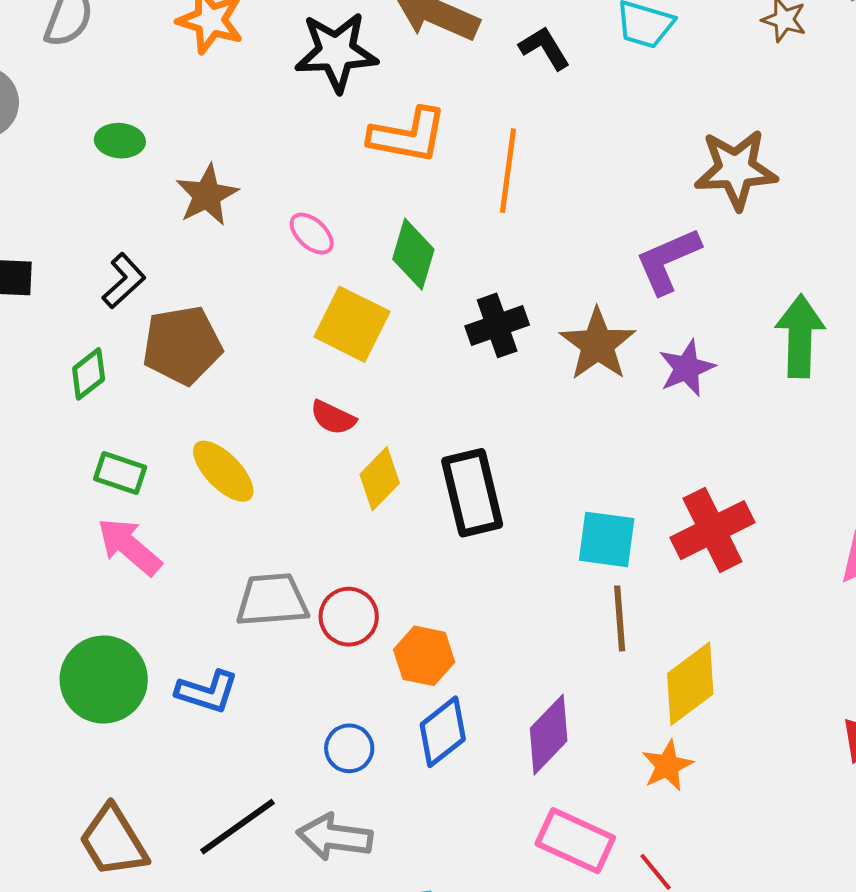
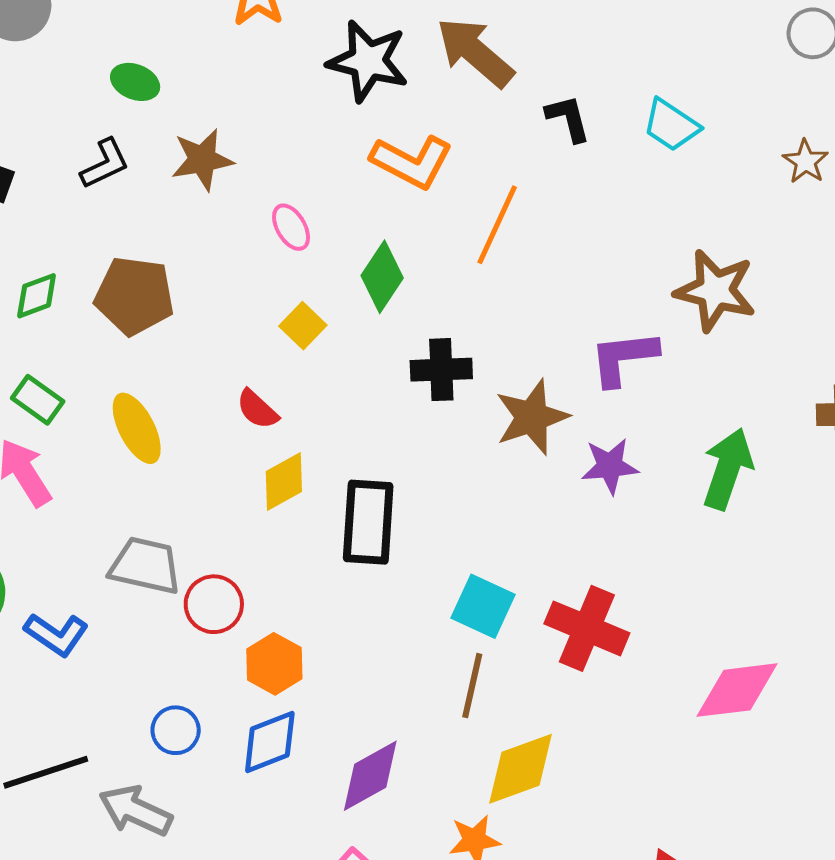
black L-shape: (124, 281) -> (105, 164), moved
yellow square: (352, 324) -> (303, 326), size x0.6
red cross: (712, 530) -> (587, 628), turned 32

